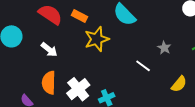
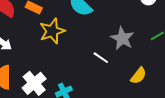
gray star: (164, 48) -> (122, 38), size x1.6

